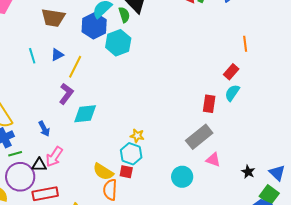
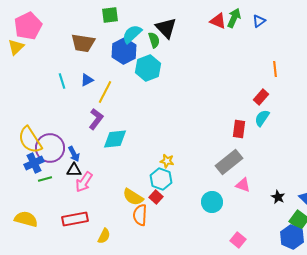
black triangle: (39, 165) -> (74, 170), moved
red square: (126, 172) -> (156, 197), turned 32
purple circle: (20, 177) -> (50, 148), moved

